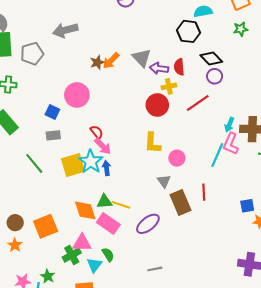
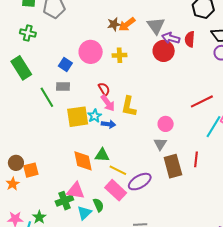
yellow cross: (169, 86) -> (119, 55), moved
red line: (198, 103) -> (202, 101), moved
red circle: (157, 105) -> (164, 51), moved
yellow L-shape: (153, 143) -> (129, 106), moved
pink circle: (177, 158) -> (166, 124), moved
cyan star: (91, 162) -> (95, 116), size x0.6
green line: (34, 164) -> (47, 97), moved
blue arrow: (107, 168) -> (109, 124), turned 96
yellow line: (121, 205) -> (118, 170), moved
pink rectangle: (108, 224) -> (116, 190), moved
orange square: (46, 226) -> (31, 170), moved, size x0.7

